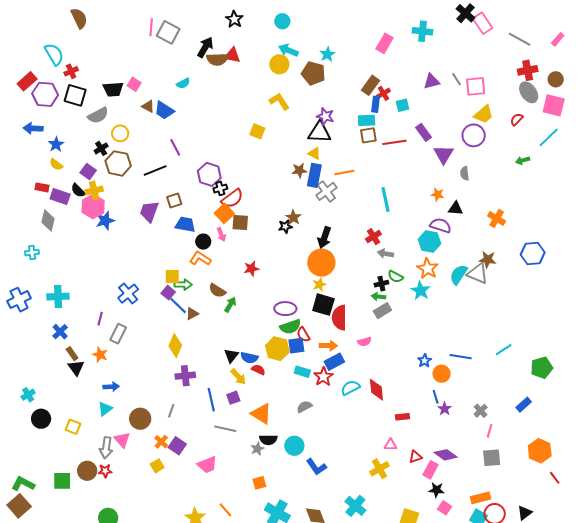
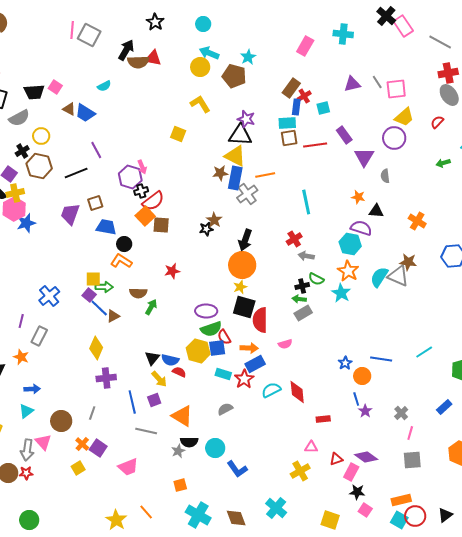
yellow triangle: (314, 153) -> (235, 156), size x1.6
pink arrow: (221, 235) -> (142, 167), moved
brown semicircle: (217, 291) -> (138, 293), turned -30

